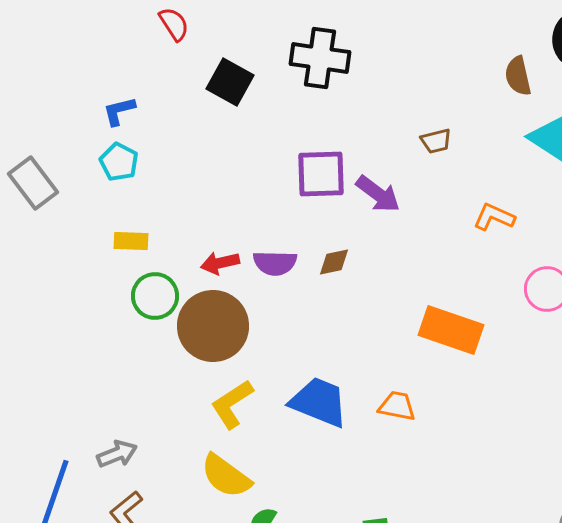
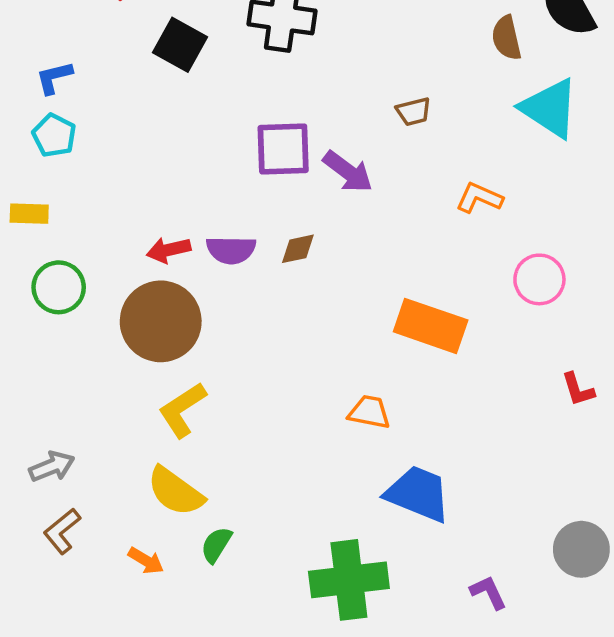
yellow rectangle: (131, 241) -> (29, 214), moved
green circle: (155, 296) -> (59, 287), moved
blue trapezoid: (319, 402) -> (418, 494), moved

